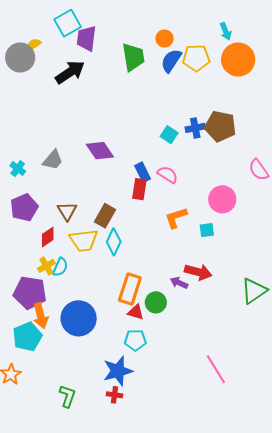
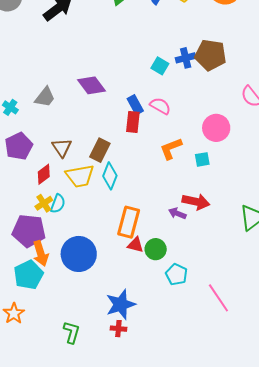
green circle: (156, 302) -> (156, 249), moved
cyan pentagon: (135, 340) -> (177, 274), moved, turned 30

